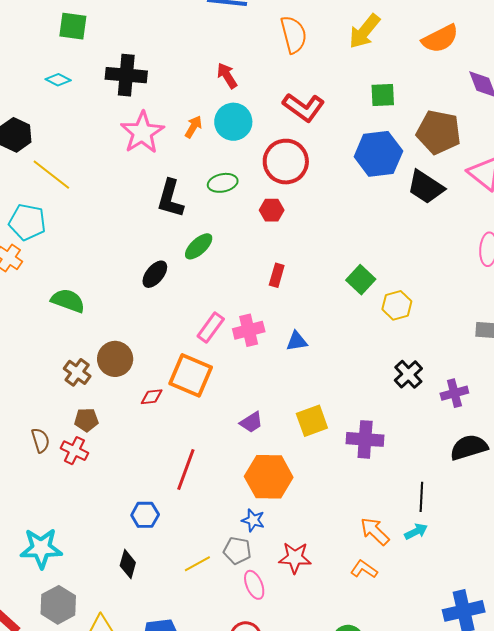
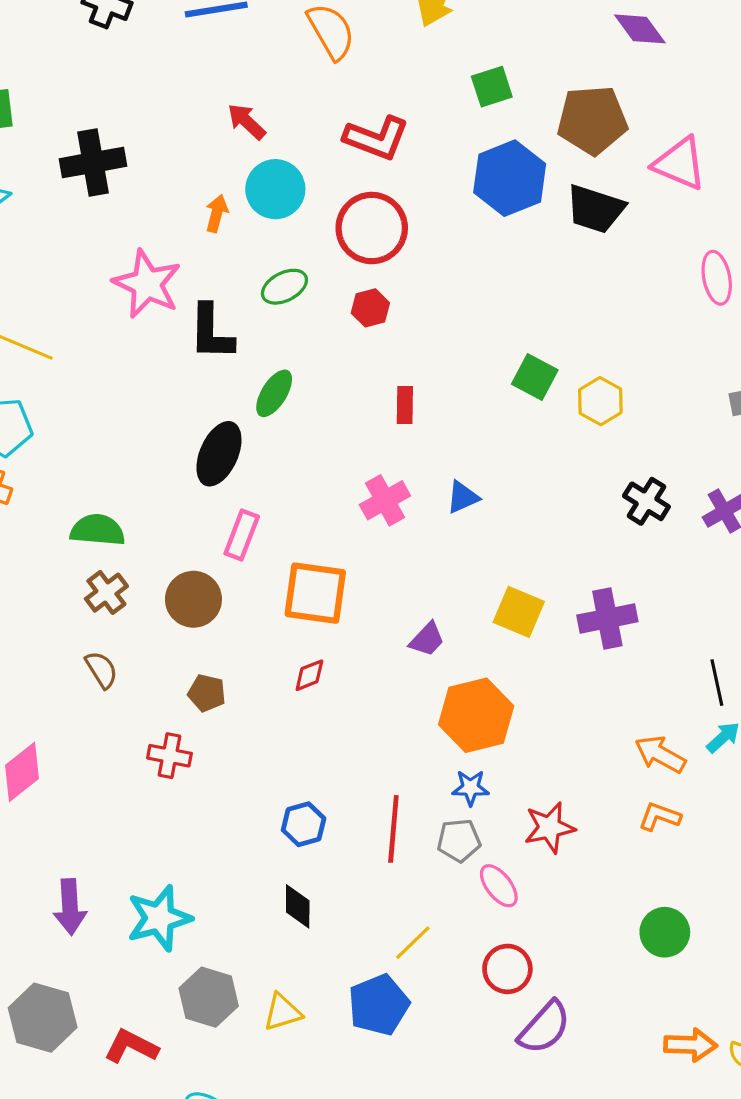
pink star: (142, 133) -> (147, 284), moved
black ellipse: (155, 274) -> (219, 454), size x1.4
pink rectangle: (211, 327) -> (242, 535), moved
brown cross: (77, 372) -> (106, 593), moved, turned 32
red diamond: (152, 397) -> (309, 675), moved
brown pentagon: (86, 420) -> (207, 693), moved, turned 30
yellow square: (312, 421) -> (519, 612), turned -32
brown semicircle: (40, 440) -> (101, 670), moved
red line: (186, 470) -> (393, 829), moved
yellow line: (197, 564) -> (413, 943), moved

